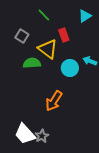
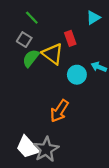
green line: (44, 15) -> (32, 18), moved
green semicircle: (32, 63) -> (31, 58), moved, turned -48
gray star: (42, 136) -> (46, 149), size x1.6

